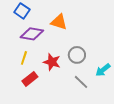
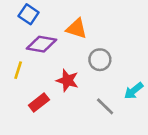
gray circle: (77, 55) -> (100, 60), moved
yellow line: (24, 58) -> (18, 70), moved

